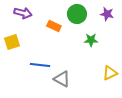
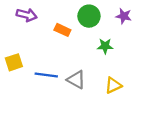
yellow square: (12, 42) -> (14, 62), moved
yellow triangle: (110, 73) -> (113, 85), moved
gray triangle: (62, 79) -> (76, 80), moved

